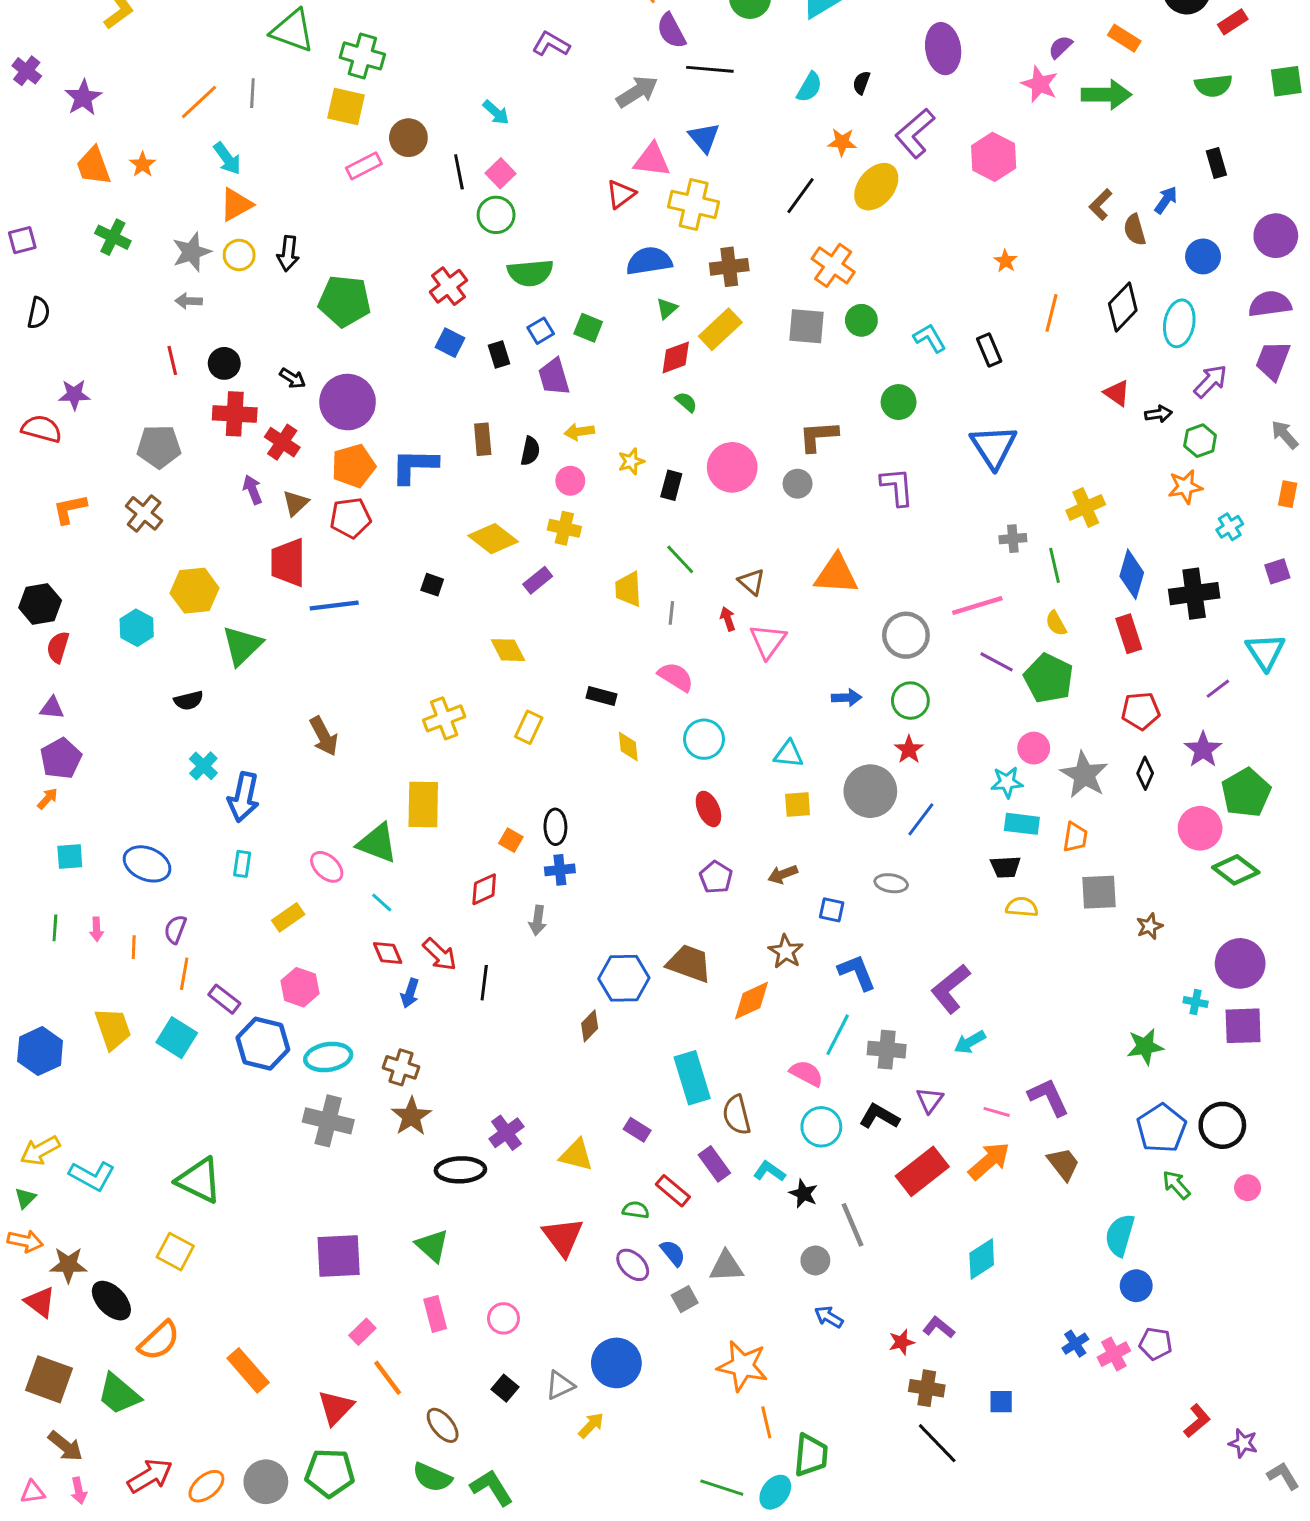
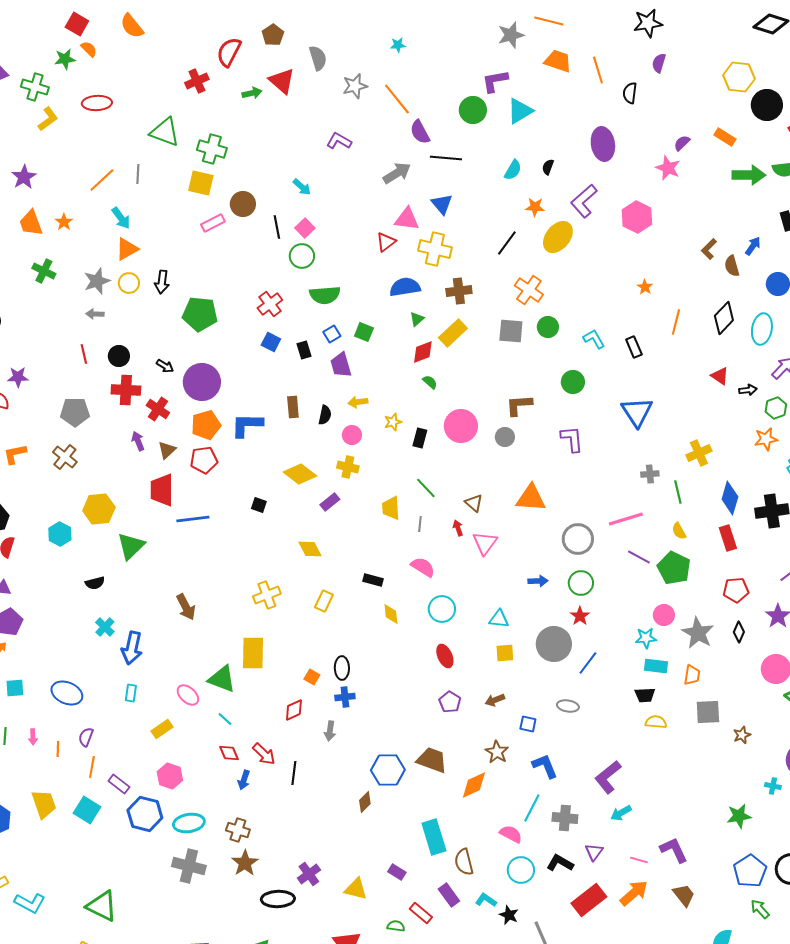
green arrow: (1106, 95) -> (749, 175), moved

